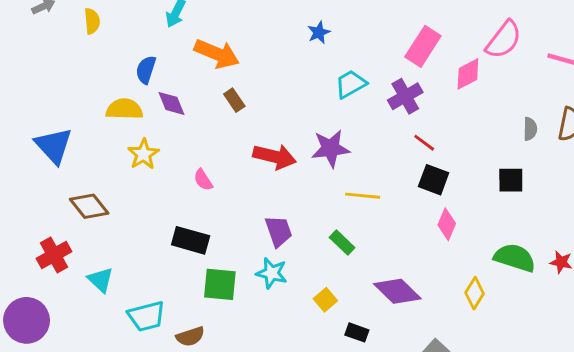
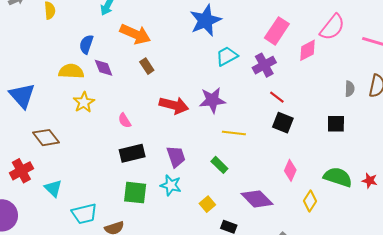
blue star: (319, 32) -> (205, 20), size x2.0
pink diamond: (447, 224) -> (290, 170), moved
black rectangle: (191, 240) -> (132, 153), moved, turned -30

